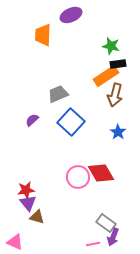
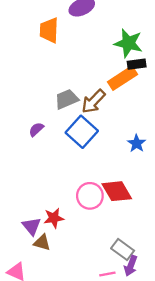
green star: (111, 46) -> (128, 43), size x1.4
brown arrow: (115, 95) -> (93, 101), moved, turned 30
red star: (26, 190) -> (54, 218), moved

